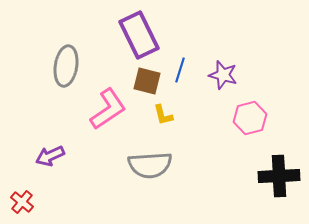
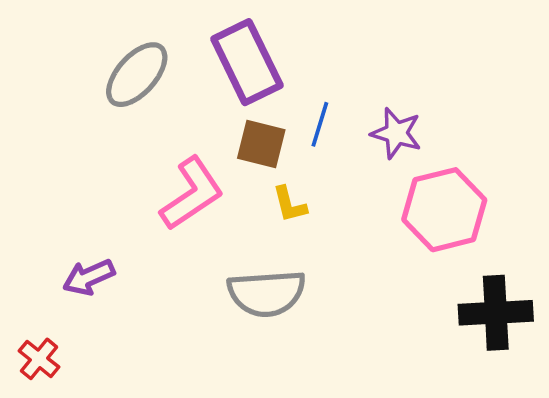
gray ellipse: (66, 66) -> (137, 75), moved, turned 33
pink hexagon: (250, 118) -> (444, 210), size x1.4

